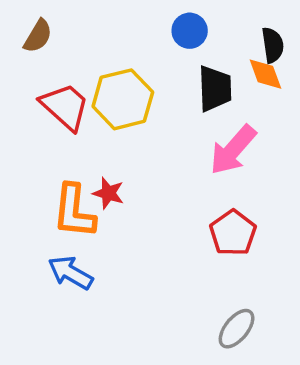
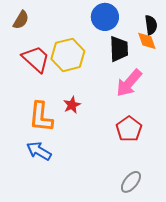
blue circle: (190, 31) -> (105, 17), size x1.4
red star: (108, 193) -> (72, 105), moved, turned 30

